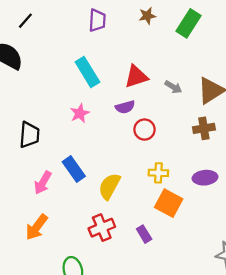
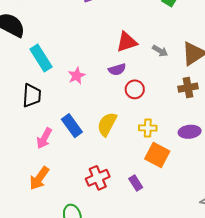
cyan rectangle: (87, 72) -> (41, 58), moved
yellow semicircle: (109, 186) -> (107, 124), moved

